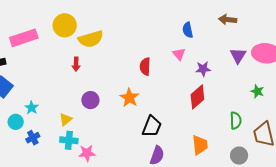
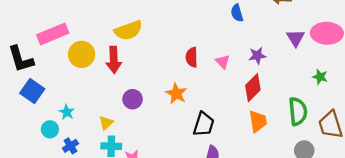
yellow circle: (65, 25) -> (82, 54), moved
pink triangle: (179, 54) -> (223, 62), moved
red arrow: (76, 64) -> (114, 60), size x1.6
green semicircle: (236, 121) -> (298, 111), size x1.4
orange trapezoid: (200, 145) -> (258, 121), moved

